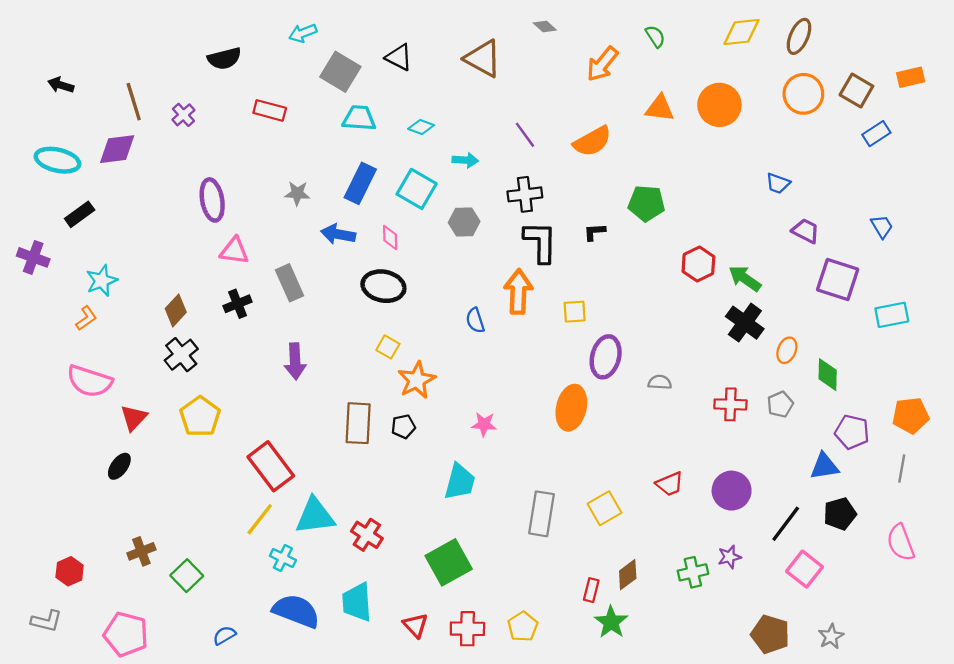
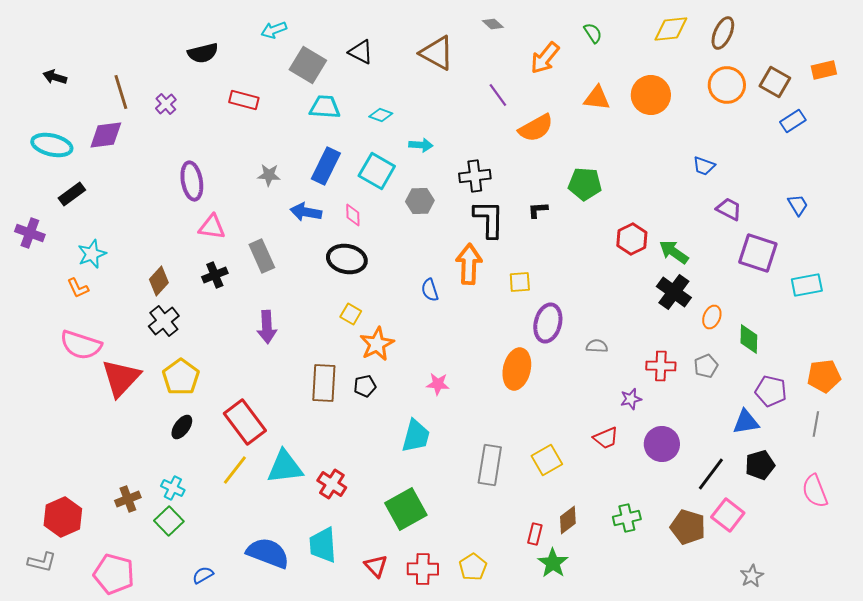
purple line: (525, 135) -> (498, 95), moved
orange L-shape: (86, 318) -> (78, 288), turned 100
red triangle: (134, 418) -> (121, 378), size x1.6
black ellipse: (119, 466) -> (182, 427), moved
purple star: (729, 557) -> (631, 399), moved
cyan cross: (283, 558) -> (173, 488), moved
red hexagon: (70, 571) -> (63, 517), size x1.5
brown pentagon: (770, 634) -> (688, 527), moved

